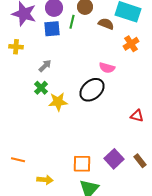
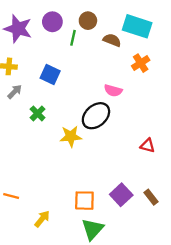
blue square: (52, 29) -> (50, 74), moved, turned 30
gray arrow: (45, 66) -> (15, 92), moved
yellow star: (58, 102) -> (71, 136), moved
yellow arrow: (45, 180) -> (42, 219), turned -56

